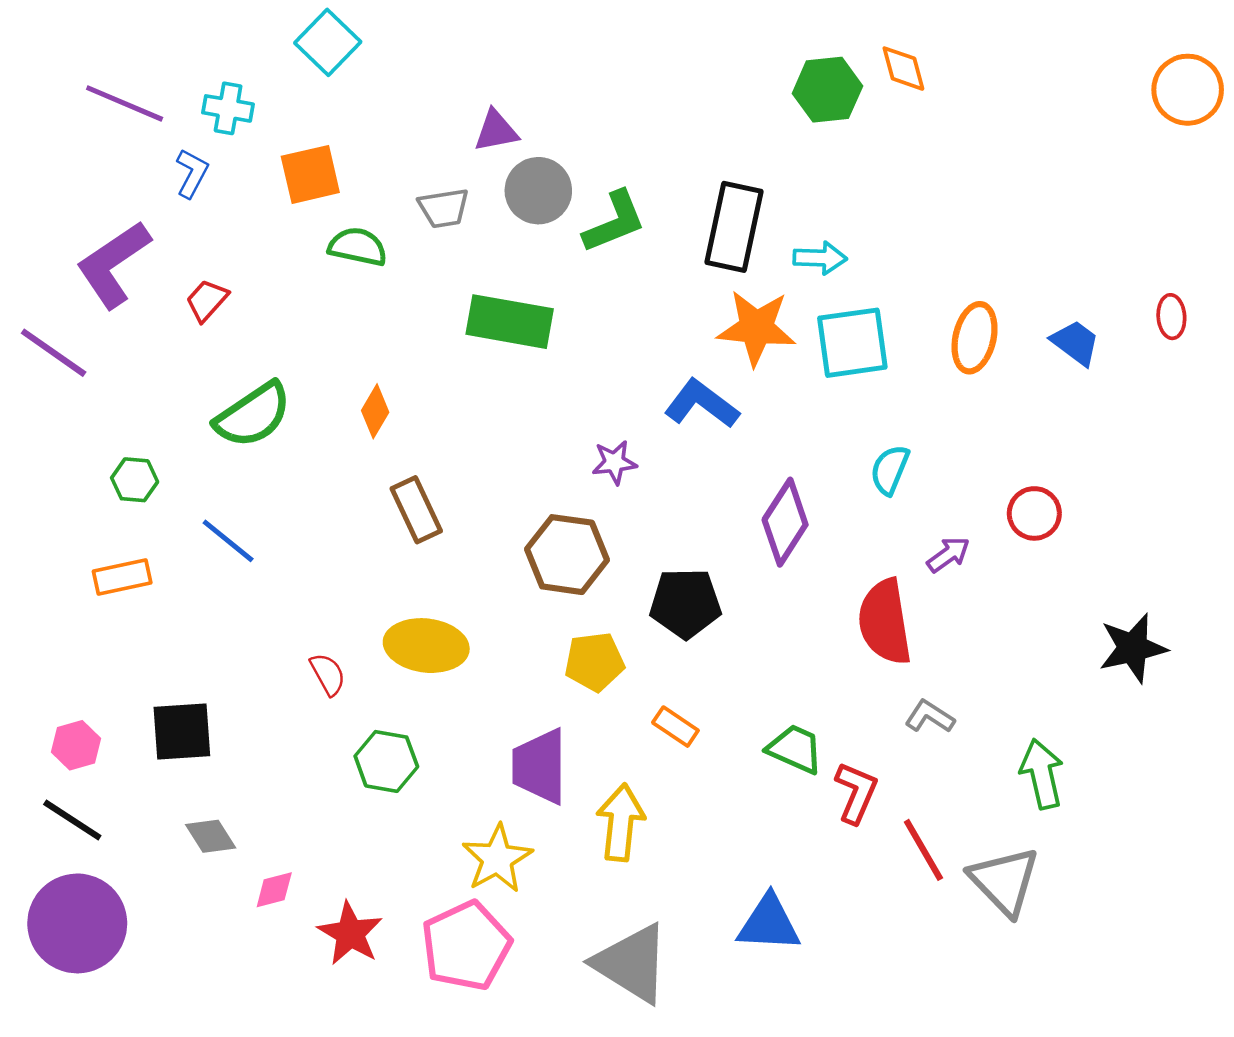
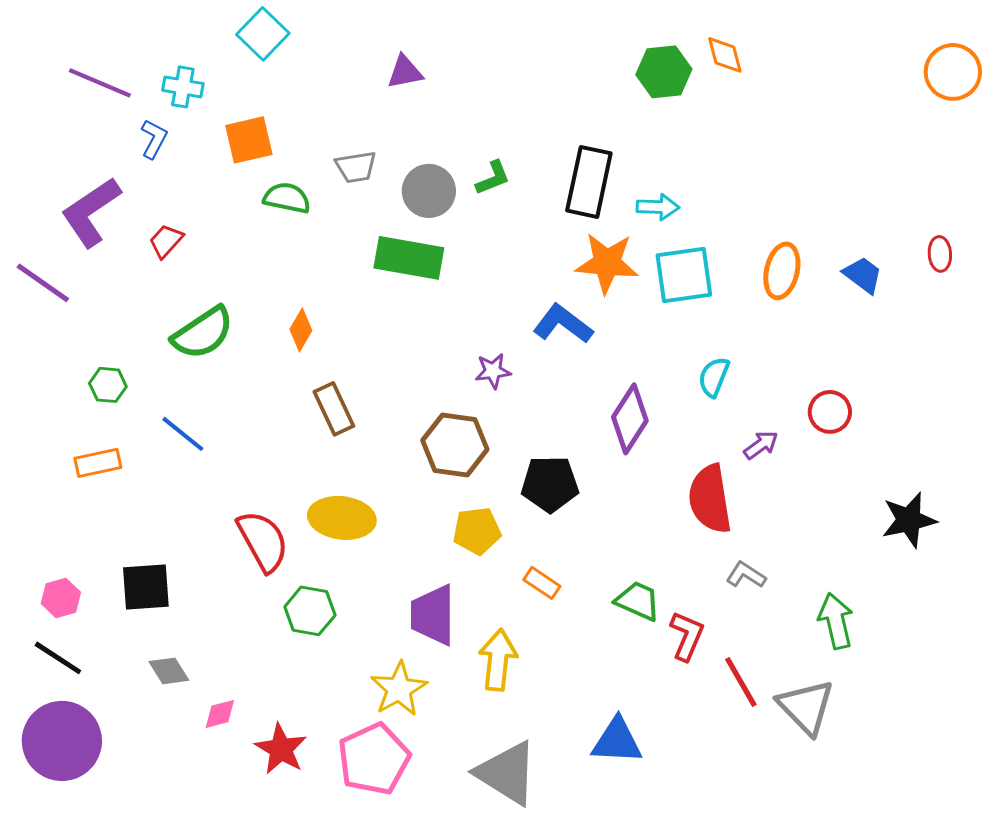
purple triangle: (496, 131) -> (405, 72), moved
gray circle: (538, 191) -> (429, 191), moved
green L-shape: (614, 222) -> (493, 178), size x0.7
red semicircle: (328, 674) -> (263, 541), size x1.8

